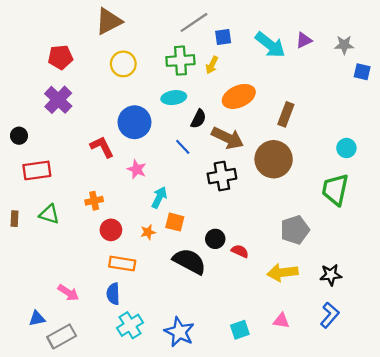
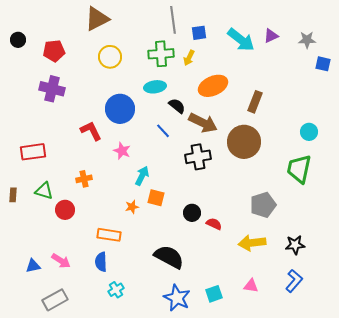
gray line: (194, 22) -> (173, 20), turned -64
purple cross: (58, 100) -> (52, 89), turned -30
black semicircle: (198, 119) -> (177, 106), turned -78
black circle: (19, 136) -> (18, 40), moved
red circle: (111, 230) -> (65, 210), moved
black semicircle: (189, 261) -> (169, 257), moved
blue triangle: (37, 318) -> (33, 266), moved
cyan cross: (130, 325) -> (116, 290), size x0.7
blue star: (179, 332) -> (177, 298), moved

